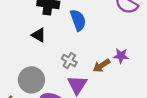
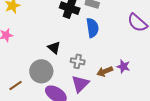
black triangle: (39, 35) -> (54, 48), moved
gray cross: (69, 61) -> (78, 61), turned -32

